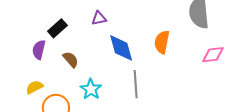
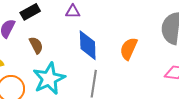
cyan star: (91, 89) -> (49, 79), size x1.5

